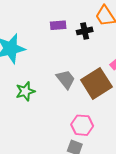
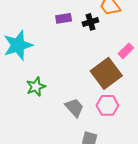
gray trapezoid: (66, 79) -> (74, 108), moved
pink hexagon: (82, 125) -> (107, 105), moved

